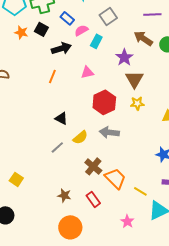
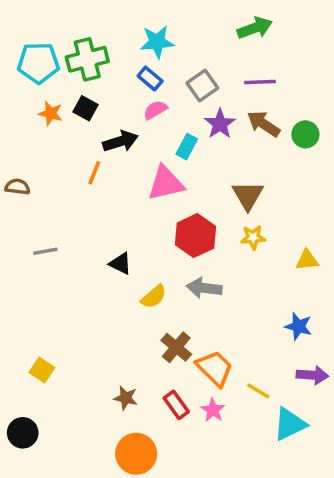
purple line: (152, 14) -> (260, 82), moved
blue rectangle: (67, 18) -> (150, 79), moved
cyan rectangle: (96, 41) -> (187, 147), moved
purple star: (124, 57) -> (220, 124), moved
pink triangle: (87, 72) -> (166, 183), size x1.6
orange line: (52, 76) -> (94, 173), moved
gray line: (57, 147) -> (45, 251), moved, turned 32
pink star: (127, 221) -> (213, 410), moved

